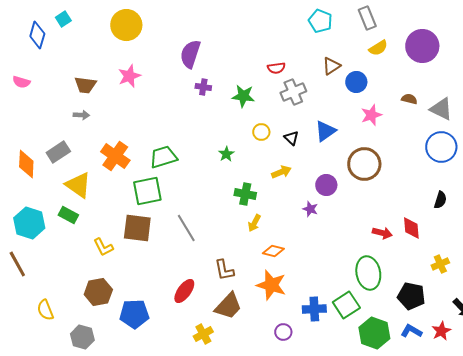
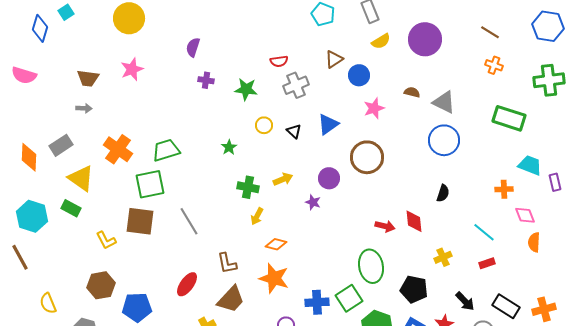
purple semicircle: (190, 54) -> (193, 47), size x0.7
pink semicircle: (21, 82) -> (24, 75), size x1.4
yellow arrow: (281, 172) -> (283, 179), moved

